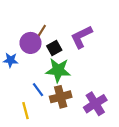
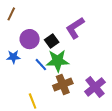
brown line: (41, 32) -> (11, 14), moved
blue line: (38, 90) -> (41, 65), moved

